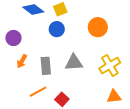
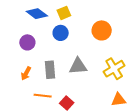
purple circle: (13, 38) -> (27, 42), moved
orange arrow: (22, 61) -> (26, 73), moved
orange line: (38, 92) -> (43, 96), turned 36

